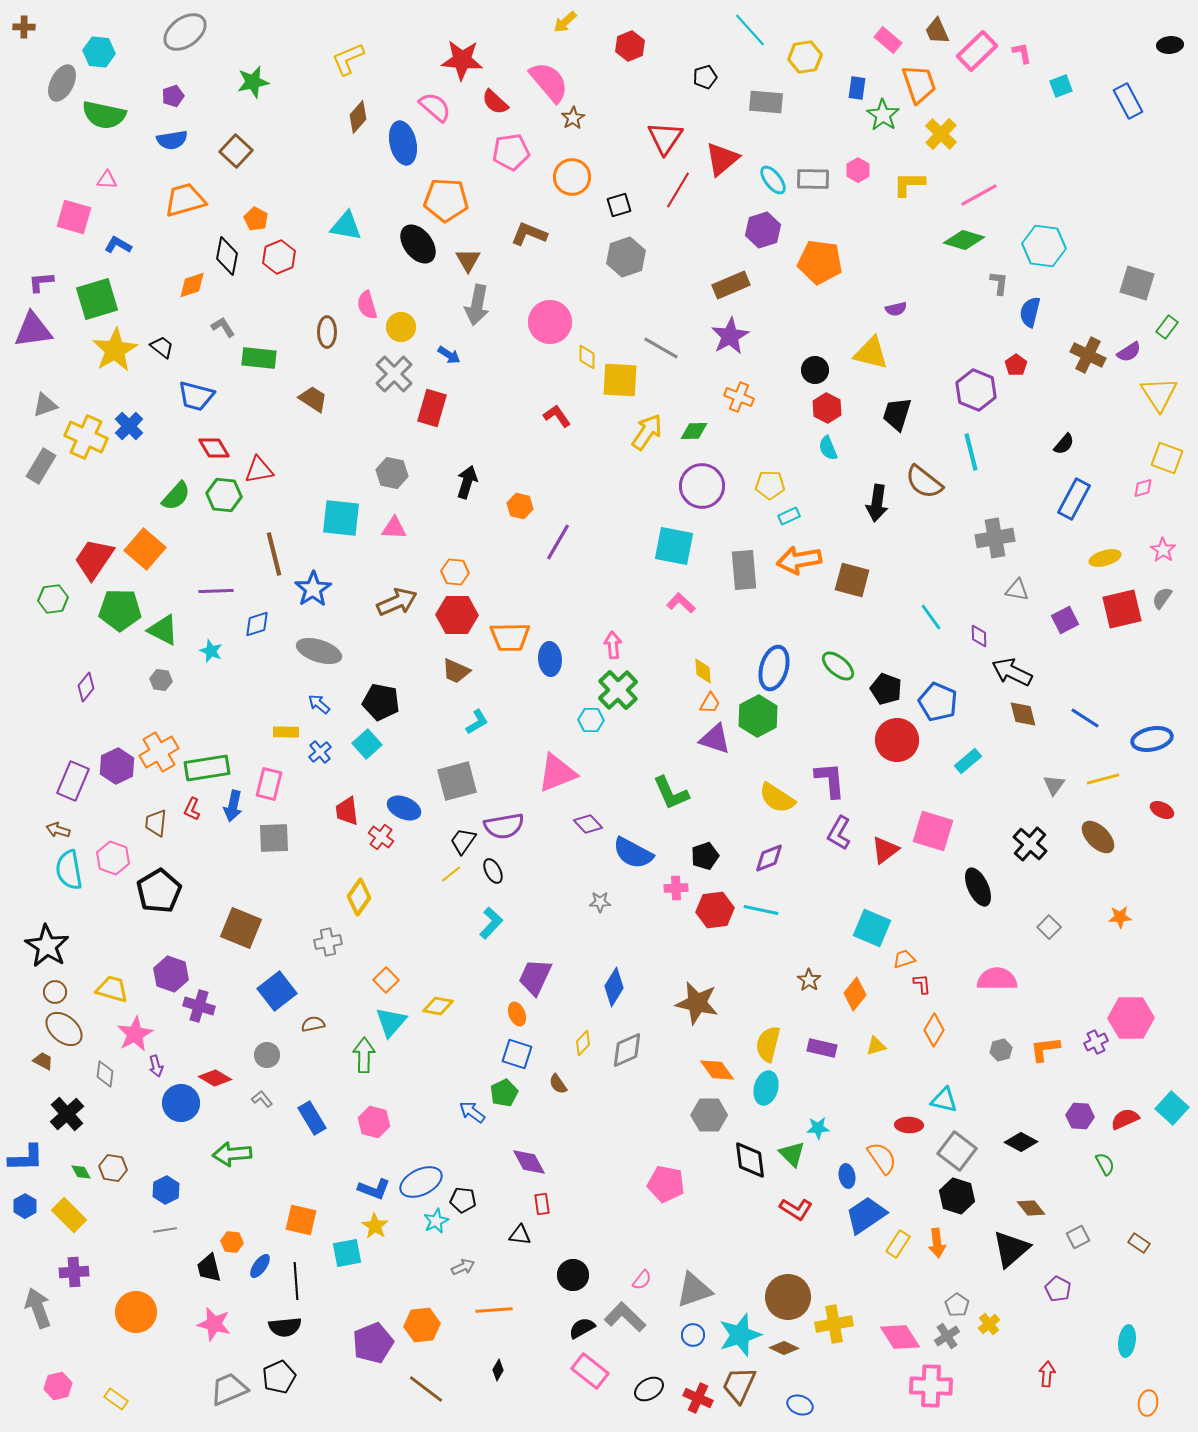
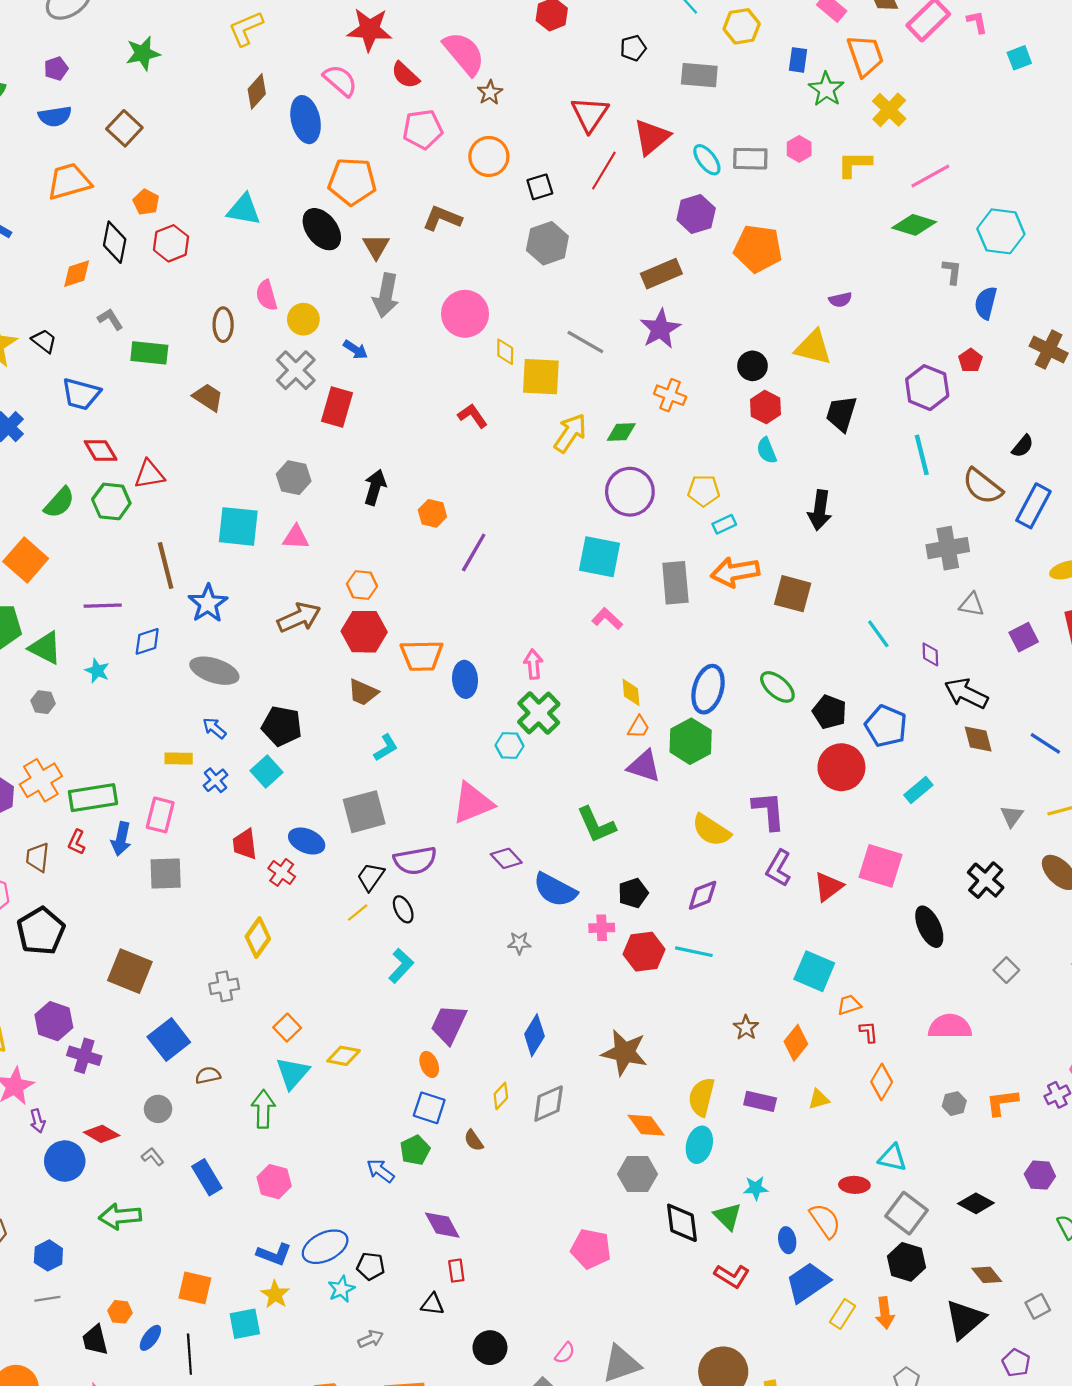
brown semicircle: (924, 482) -> (982, 486), moved

